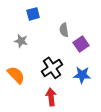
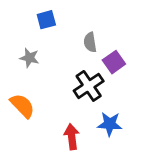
black cross: (52, 68) -> (89, 86), moved
blue star: (82, 75) -> (110, 124), moved

